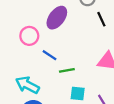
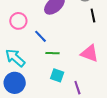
pink circle: (29, 36) -> (18, 21), moved

